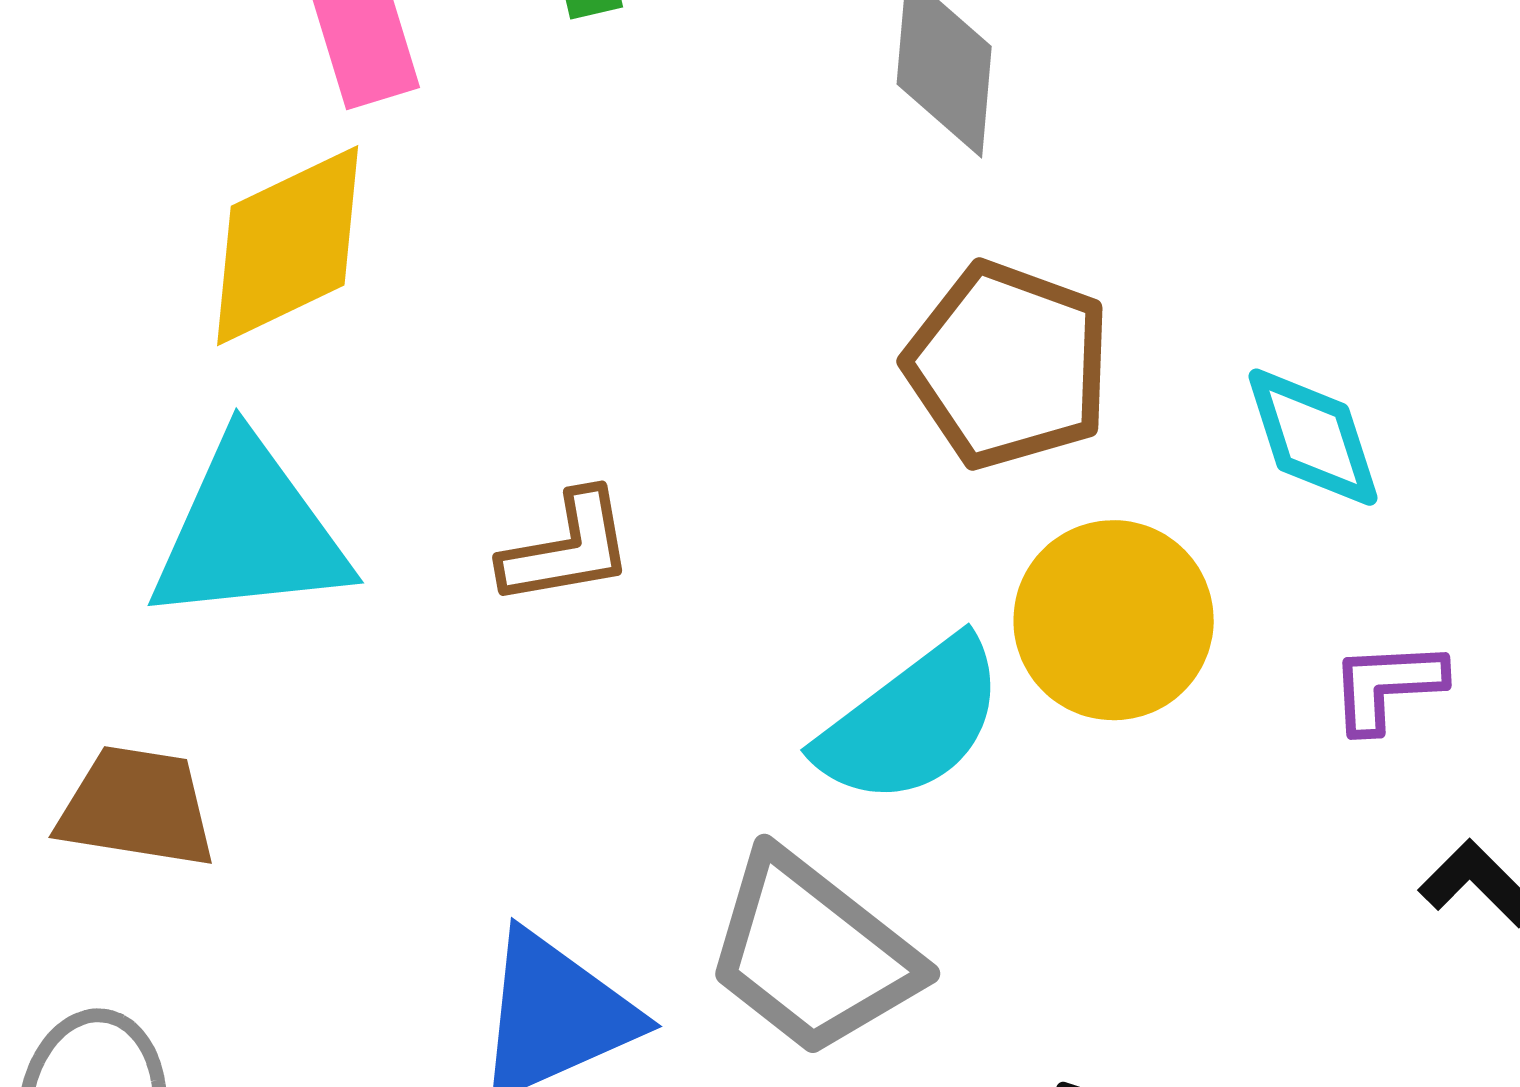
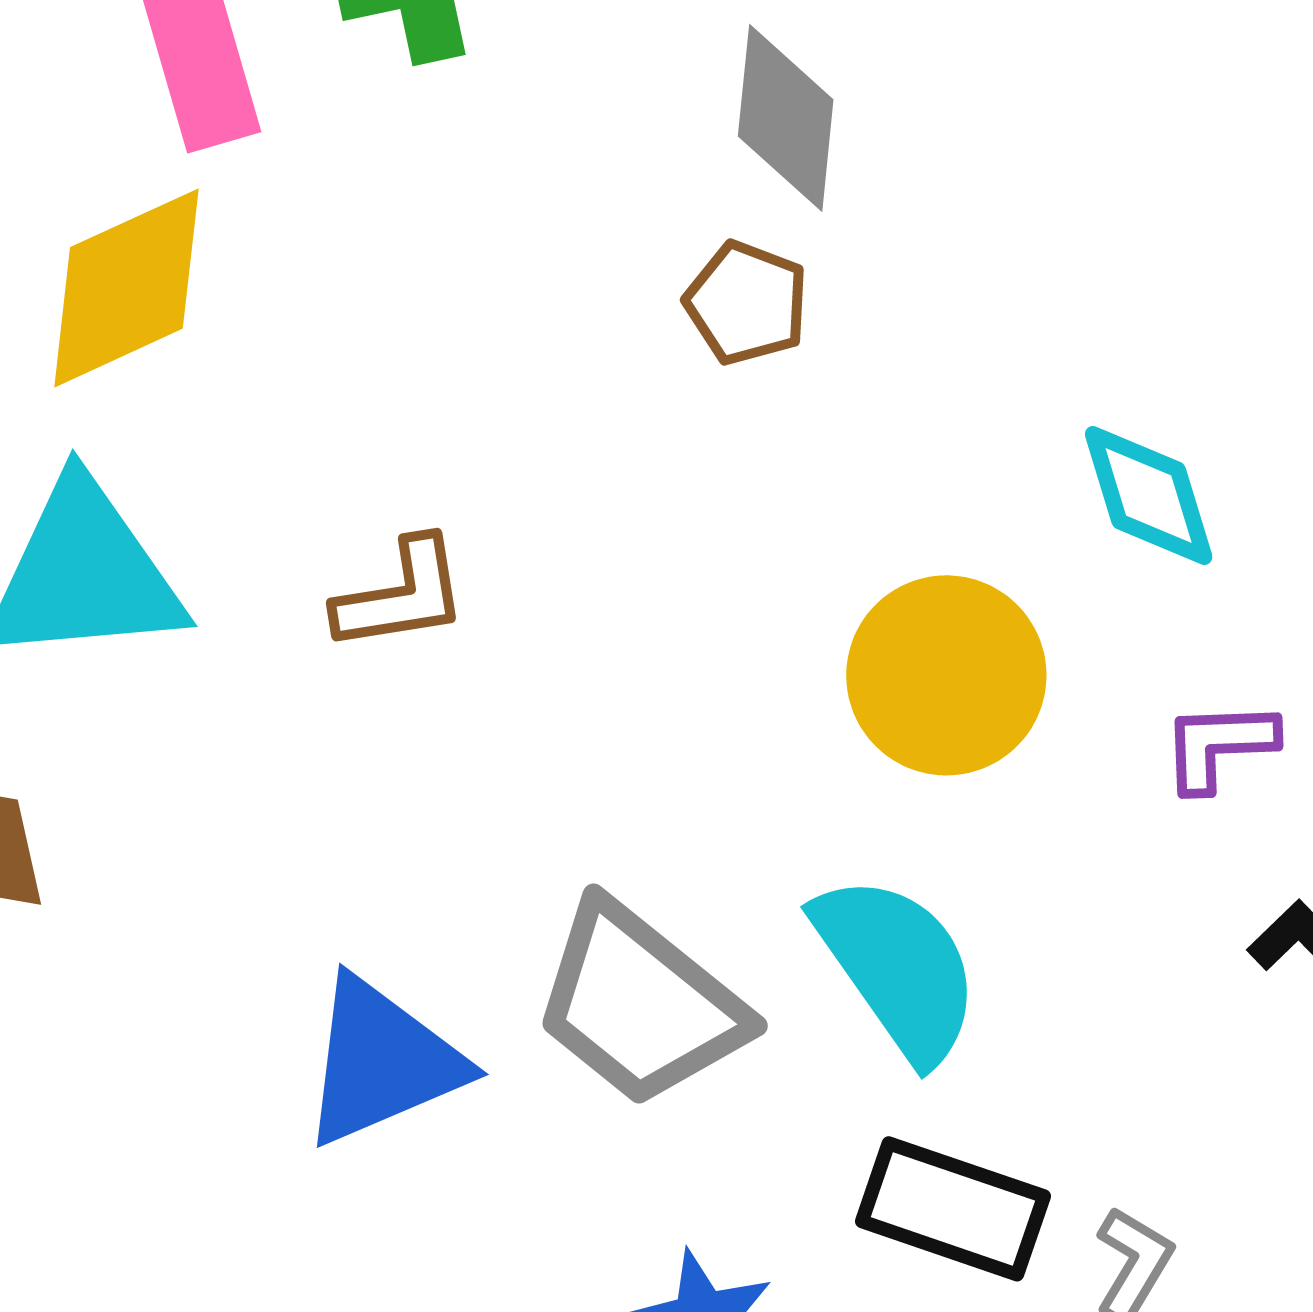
brown pentagon: (1008, 365) -> (747, 303), moved, size x0.6
cyan semicircle: (911, 722) -> (898, 967), moved, turned -89

